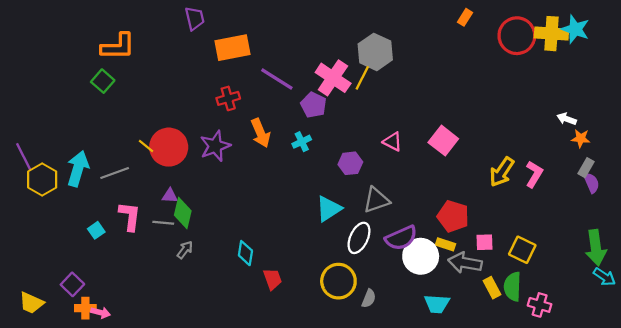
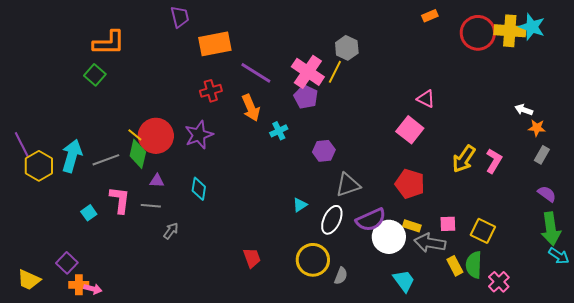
orange rectangle: (465, 17) -> (430, 16), turned 35
gray hexagon: (375, 52) -> (347, 48), size x0.7
purple pentagon: (314, 105) -> (306, 97), moved
orange arrow: (261, 133) -> (251, 108), moved
pink triangle: (393, 142) -> (426, 99), moved
purple semicircle: (591, 183) -> (547, 194), moved, turned -30
cyan triangle: (329, 209) -> (300, 205), moved, size x0.6
green diamond: (183, 213) -> (138, 154), moved
red pentagon: (453, 216) -> (410, 184), moved
cyan diamond: (245, 253) -> (199, 189), moved
cyan trapezoid: (437, 304) -> (404, 281), turned -130
pink cross: (540, 305) -> (499, 282), turned 30

